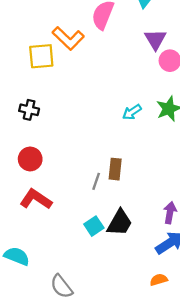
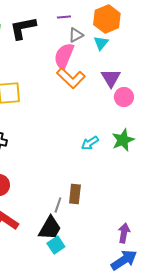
orange L-shape: (68, 38) -> (71, 78), moved
black trapezoid: (120, 223) -> (50, 228), moved

